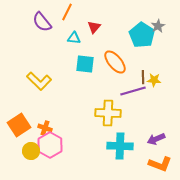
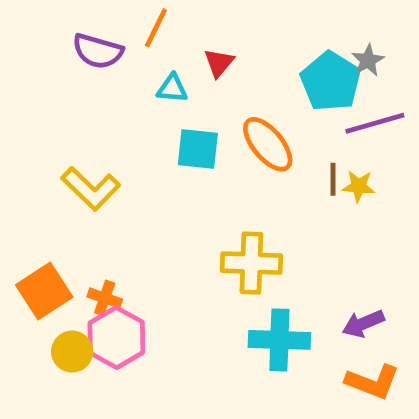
purple semicircle: (42, 22) -> (98, 51), turned -35
purple line: (133, 91) -> (375, 123), moved

